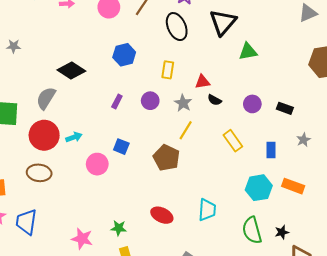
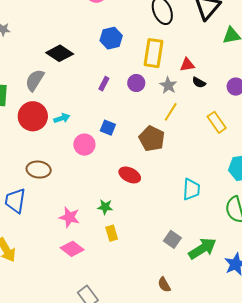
yellow rectangle: (168, 70) -> (153, 53), size x1.6
brown ellipse: (39, 173) -> (39, 170), moved
red ellipse: (162, 215) -> (130, 175), moved

